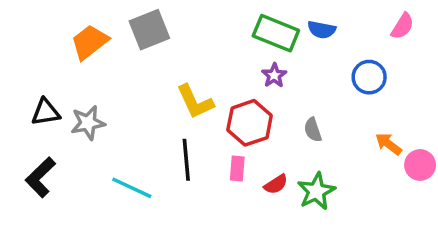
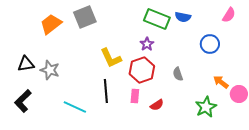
purple star: (274, 75) -> (147, 44), moved
gray star: (88, 123) -> (50, 70), turned 30
green star: (316, 191) -> (206, 107), moved

